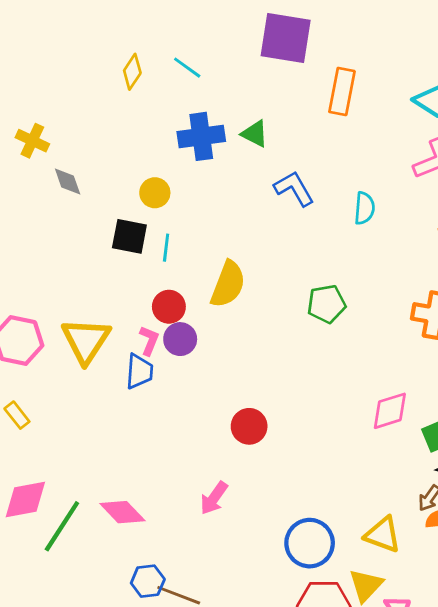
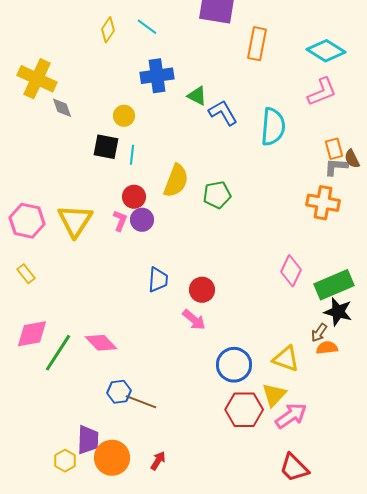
green triangle: (255, 134) -> (197, 96), moved
yellow cross: (32, 141) -> (37, 79), size x1.6
cyan semicircle: (364, 208) -> (273, 127), size x1.6
green pentagon: (326, 304) -> (217, 195), moved
blue trapezoid: (139, 371) -> (158, 280), moved
pink diamond: (390, 411) -> (291, 271), turned -48
red circle: (249, 426) -> (202, 290), moved
pink arrow: (214, 498) -> (194, 320), moved, turned -85

